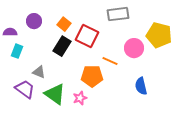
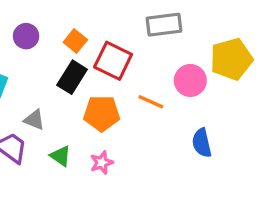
yellow pentagon: (159, 35) -> (231, 59), turned -30
orange pentagon: (92, 76) -> (102, 113), moved
green triangle: (55, 94) -> (61, 156), size x0.6

